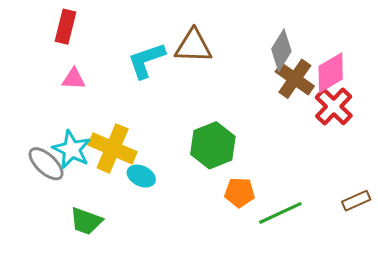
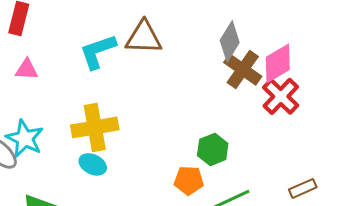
green hexagon: (213, 145) -> (213, 149), moved, size x0.7
yellow cross: (113, 148) -> (95, 127), moved, turned -33

